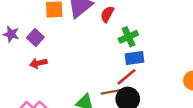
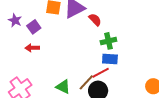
red semicircle: (107, 14) -> (95, 20), turned 96
brown line: (112, 92) -> (86, 82), turned -48

